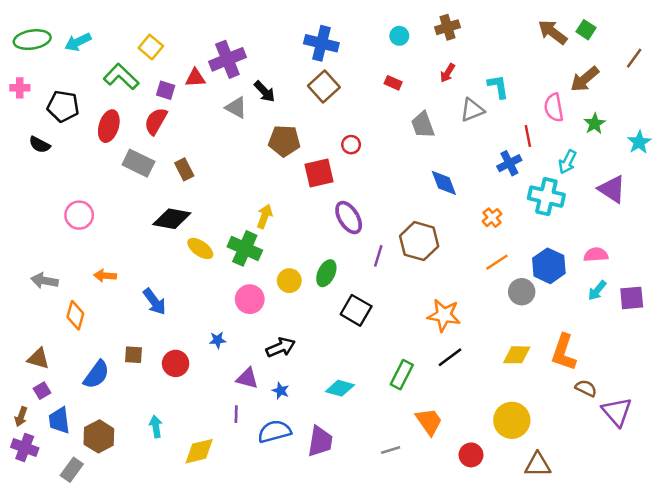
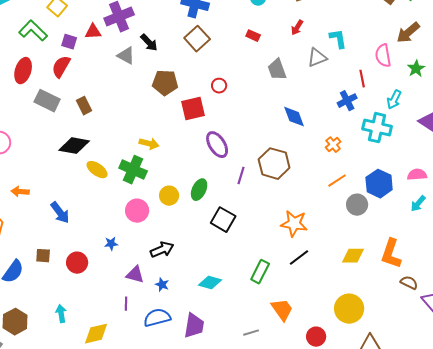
yellow arrow: (265, 216) -> (149, 144), turned 84

